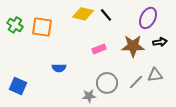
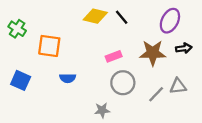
orange square: (42, 27) -> (49, 46), moved
gray circle: (107, 83) -> (123, 83), moved
blue square: (18, 86) -> (21, 80), moved

